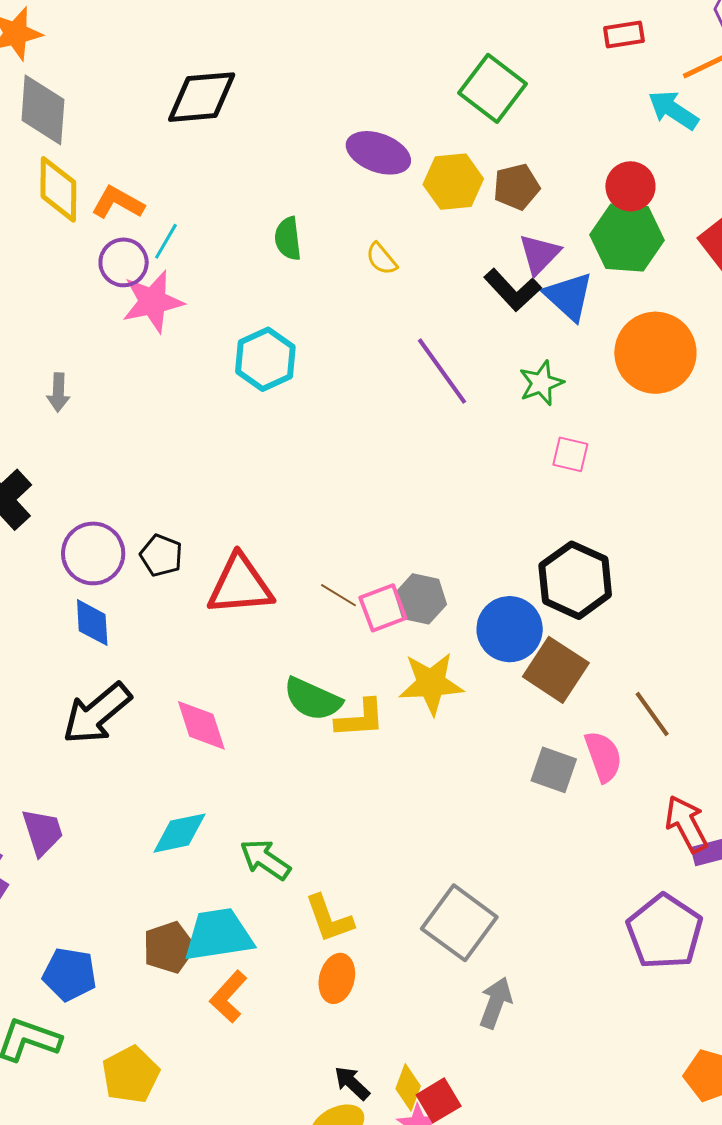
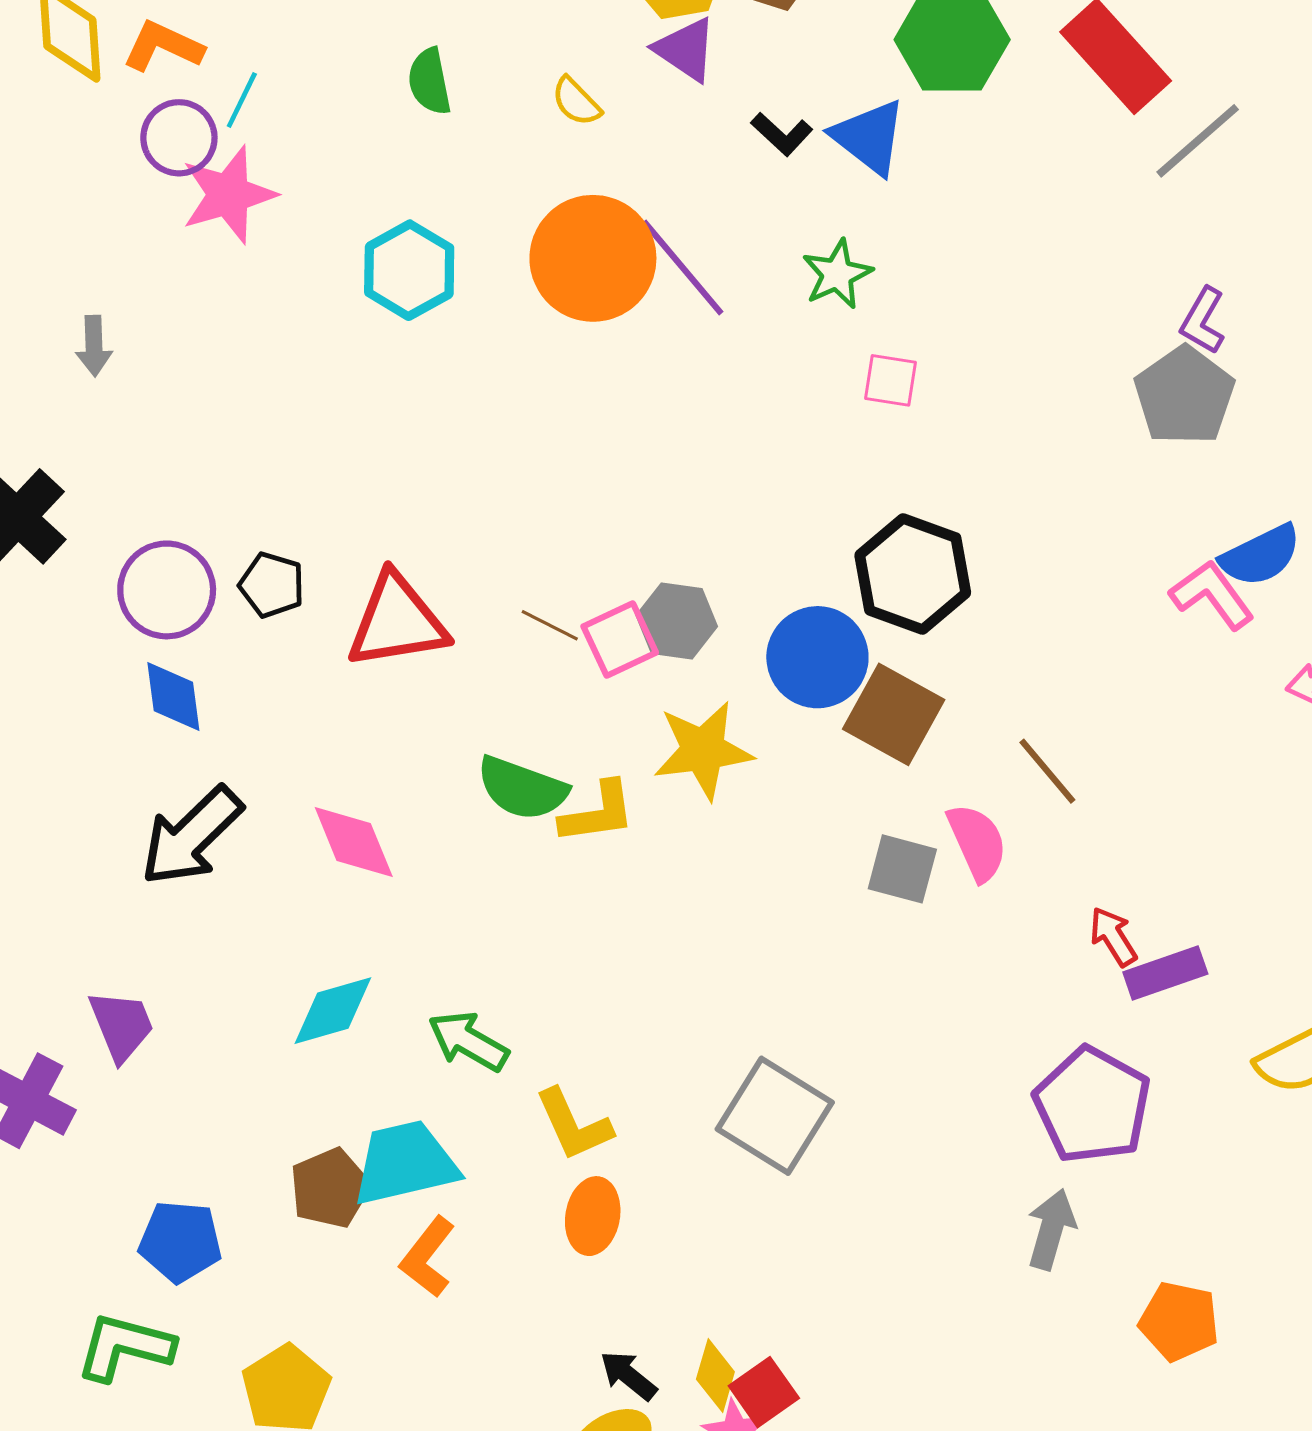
purple triangle: (539, 254) -> (686, 49), moved, turned -36
black L-shape: (513, 290) -> (782, 134), size x0.7
orange circle: (655, 353) -> (593, 258), moved
red arrow: (686, 824) -> (1113, 937), size x0.7
gray arrow: (496, 1003) -> (1051, 1229), moved

